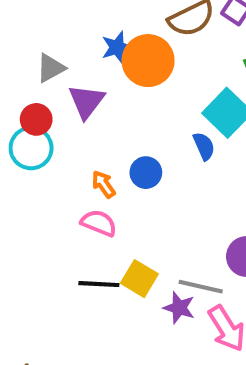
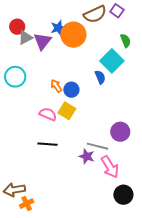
purple triangle: (86, 101) -> (43, 41), moved
red circle: (36, 119) -> (17, 27), moved
orange arrow: (104, 184) -> (56, 86), moved
yellow square: (139, 279) -> (67, 111), moved

